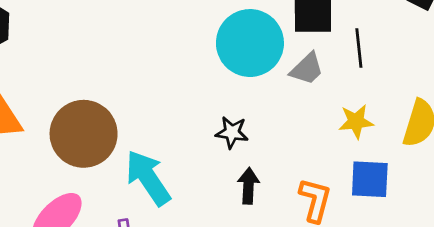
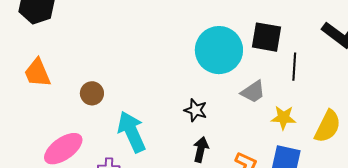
gray trapezoid: (307, 69) -> (253, 92), moved
brown circle: (84, 134) -> (92, 93), size x0.5

